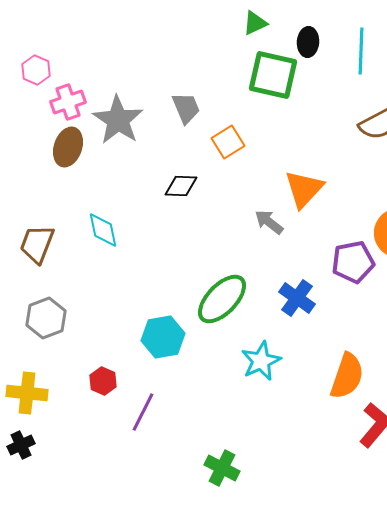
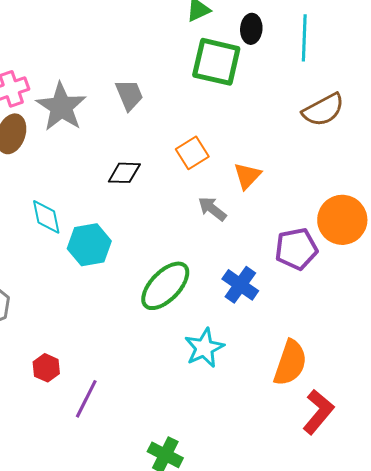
orange square: (228, 142) -> (192, 153), moved
orange triangle: (304, 189) -> (247, 176), size x0.7
cyan hexagon: (163, 337) -> (89, 245), moved

